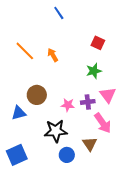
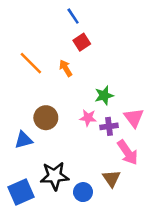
red square: (98, 43) -> (82, 42), moved, turned 32
green star: (94, 71) -> (104, 95), moved
pink star: (68, 105) -> (88, 118), moved
black star: (56, 131) -> (55, 176), moved

